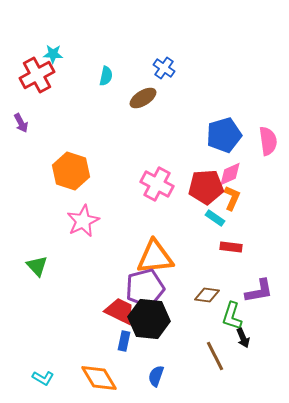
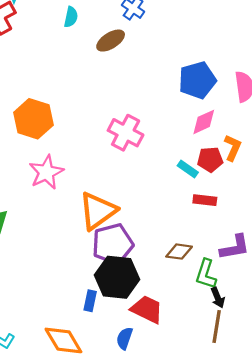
red pentagon: (206, 187) -> (210, 159), moved, size x0.7
orange L-shape: (232, 198) -> (233, 148), moved
orange triangle: (155, 257) -> (98, 211), moved, turned -30
red trapezoid: (120, 311) -> (147, 309), moved
brown line: (215, 356) -> (217, 327), moved, turned 36

